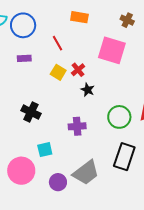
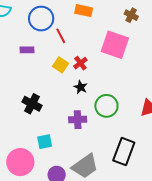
blue circle: (23, 25) -> (41, 19), moved
black star: (88, 90) -> (81, 87), moved
green circle: (119, 117) -> (106, 106), moved

